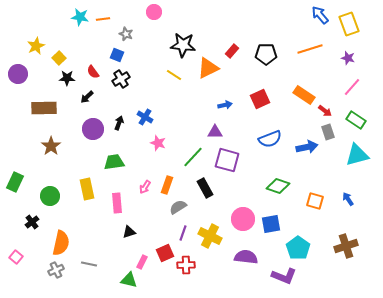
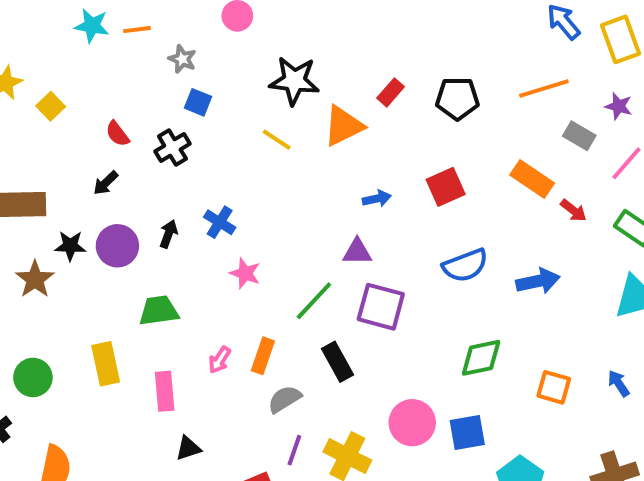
blue square: (117, 55) -> (198, 102), moved
black star: (67, 78) -> (70, 246), moved
gray rectangle: (328, 132) -> (579, 136), moved, turned -42
green diamond: (278, 186) -> (481, 358), turned -30

